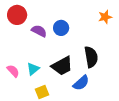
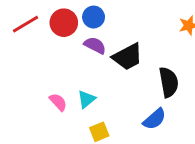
blue circle: (61, 28) -> (94, 17), moved
black trapezoid: (62, 66) -> (128, 57), moved

